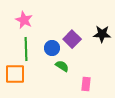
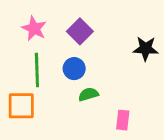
purple square: (72, 39) -> (80, 31), moved
green semicircle: (62, 66) -> (88, 94), turned -48

